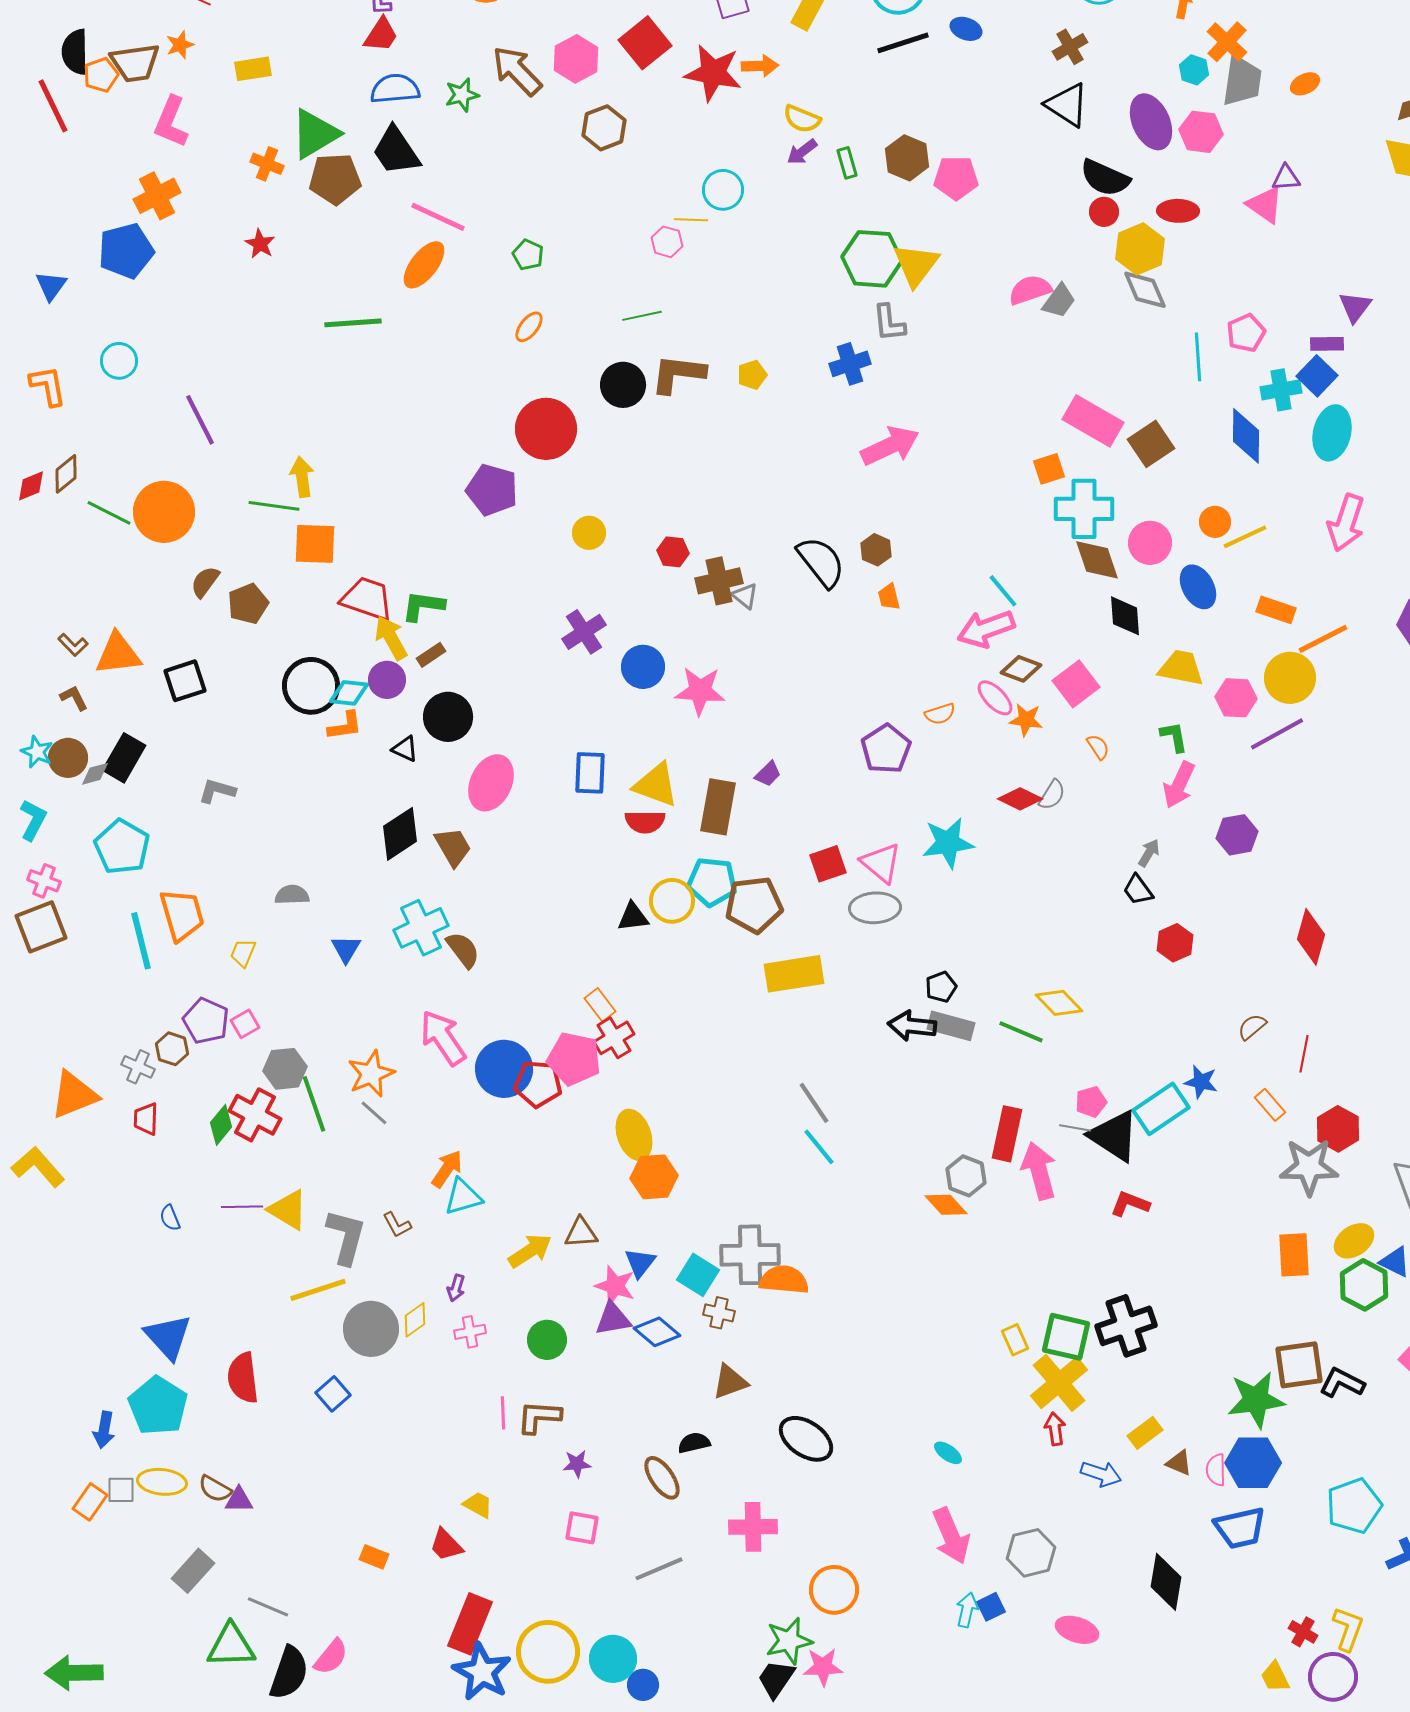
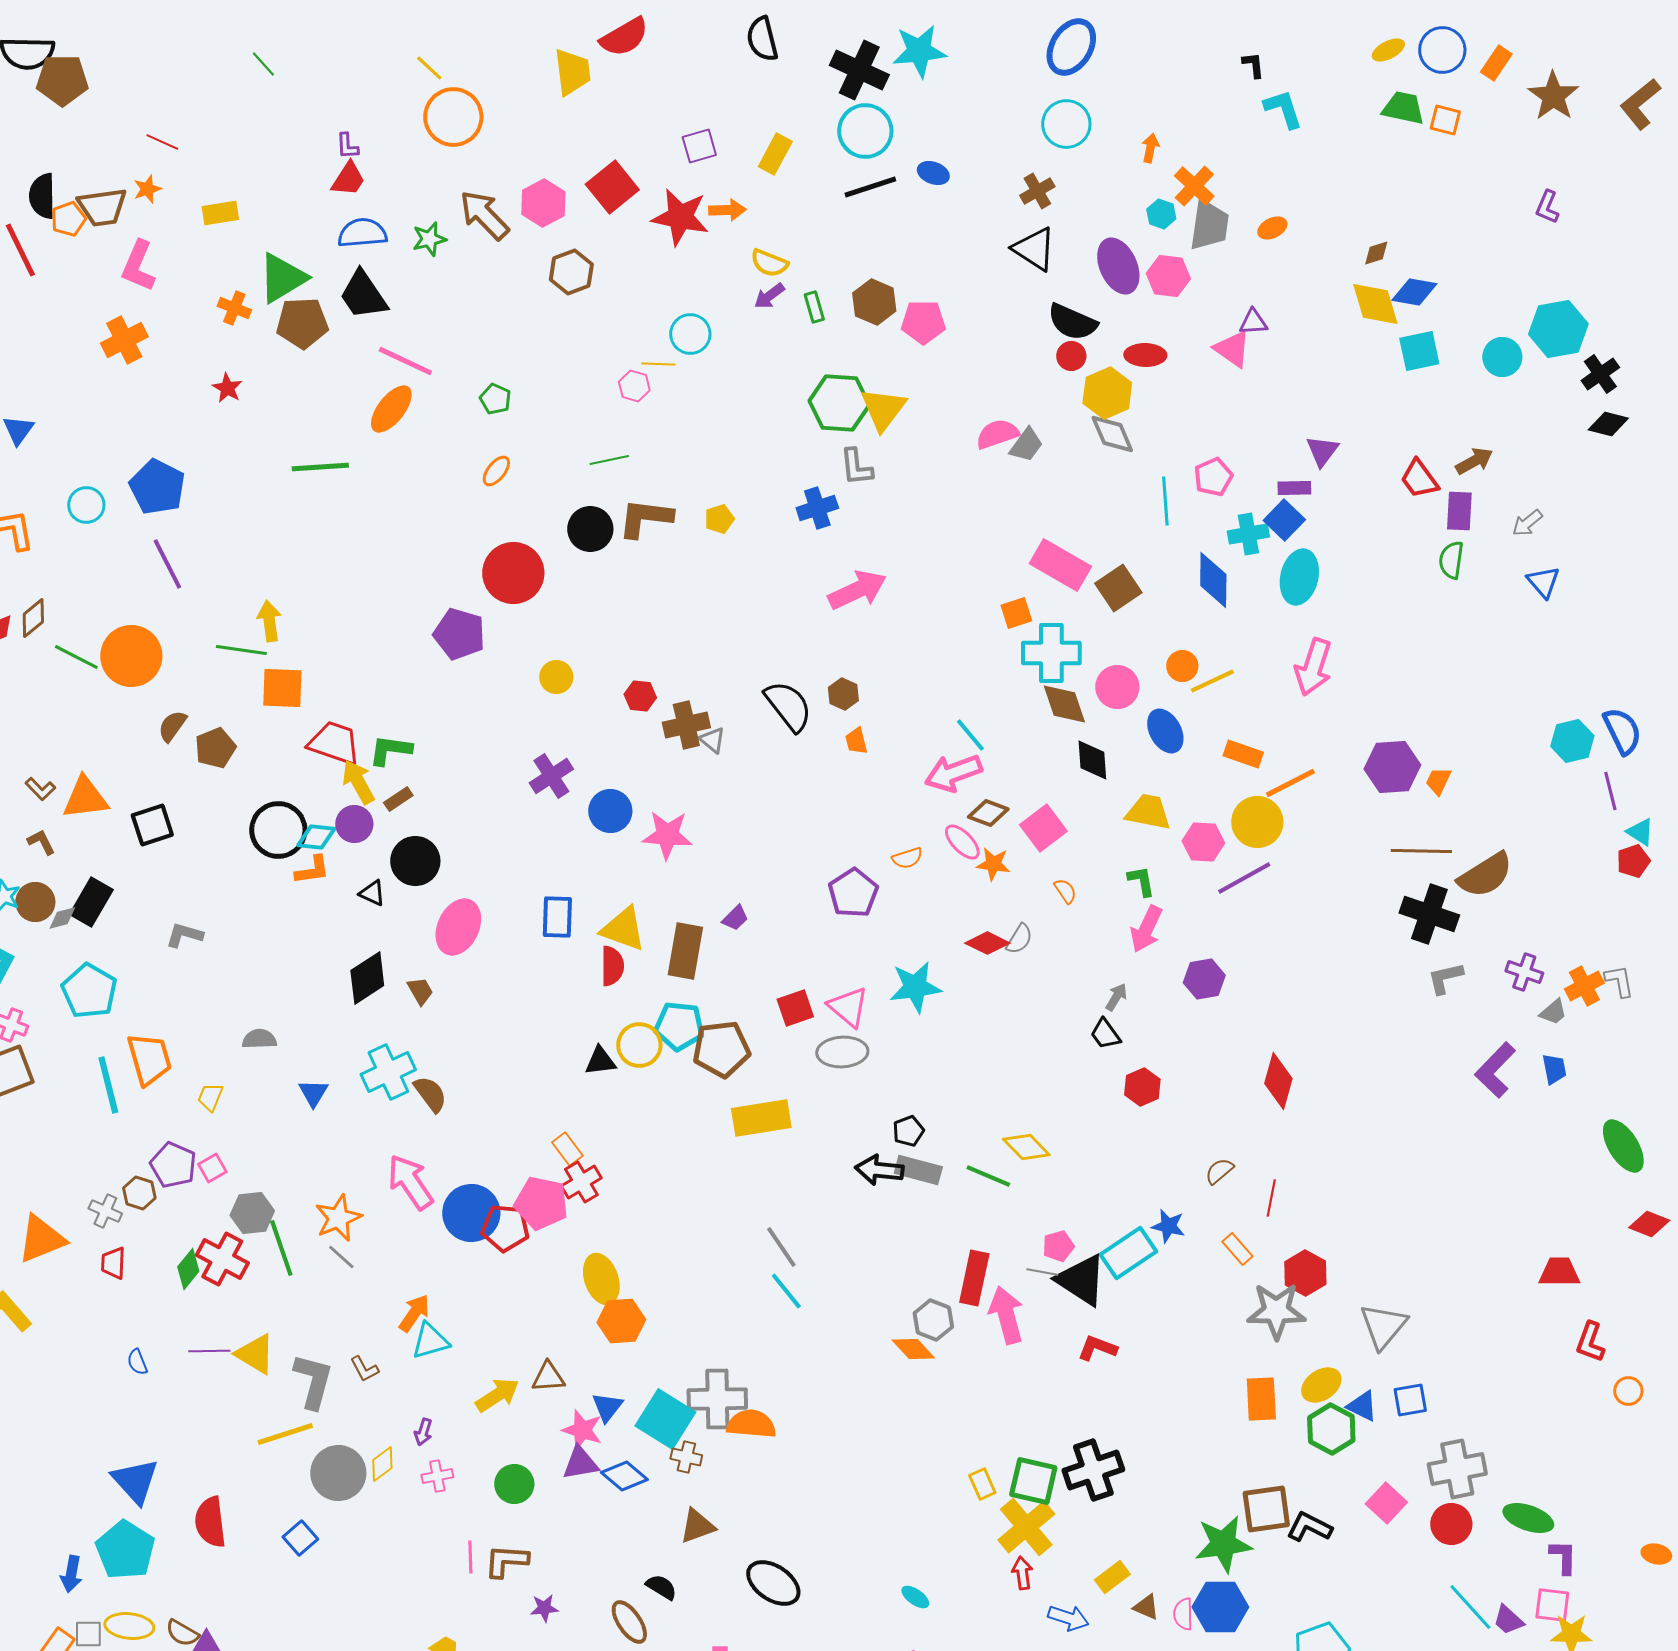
blue pentagon: (126, 251) -> (157, 487), moved, turned -30
red semicircle: (645, 822) -> (612, 966), turned -90
brown trapezoid: (453, 847) -> (420, 991), size x0.7
cyan square: (698, 1275) -> (665, 1419), size x1.4
black semicircle: (694, 1443) -> (661, 1587), turned 44

